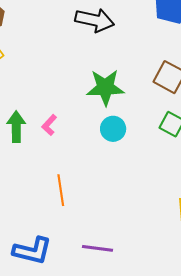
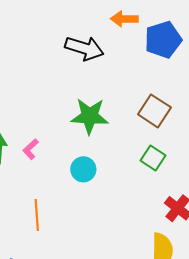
cyan circle: (113, 129) -> (83, 169), moved

